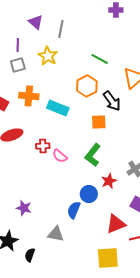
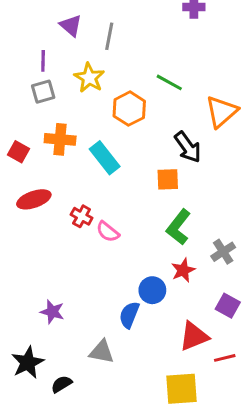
orange hexagon: (87, 86) -> (129, 109), moved
cyan rectangle: (58, 108) -> (105, 158), turned 30
red cross: (43, 146) -> (82, 216), turned 32
green L-shape: (93, 155) -> (179, 227), moved
black semicircle: (30, 255) -> (62, 384), turned 40

